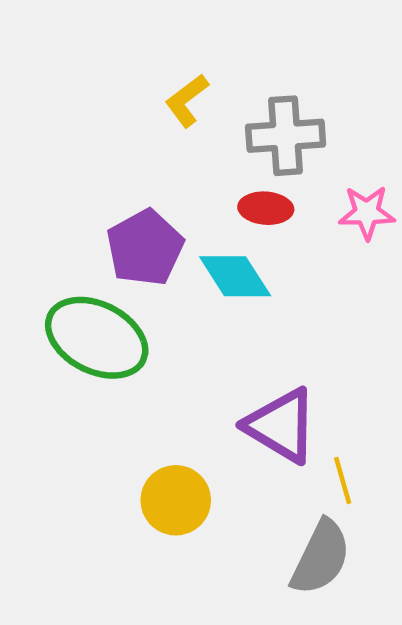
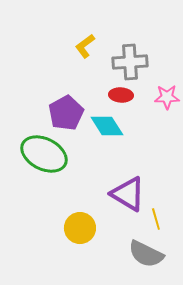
gray semicircle: (321, 557) -> (146, 254), turned 90

